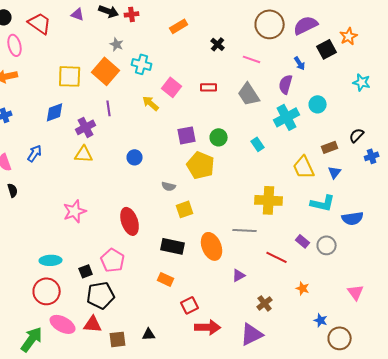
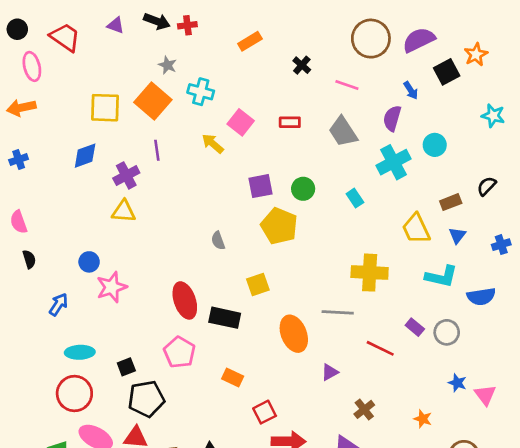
blue arrow: (35, 153) -> (58, 304), moved
blue cross: (372, 156) -> (501, 245), moved
blue circle: (135, 157) -> (89, 262), moved
gray semicircle: (169, 186) -> (218, 241), moved, turned 56
black rectangle: (173, 246) -> (225, 318), moved
pink pentagon: (113, 260) -> (179, 352), moved
orange star: (303, 288) -> (423, 419), moved
blue star: (321, 320) -> (457, 383), moved

